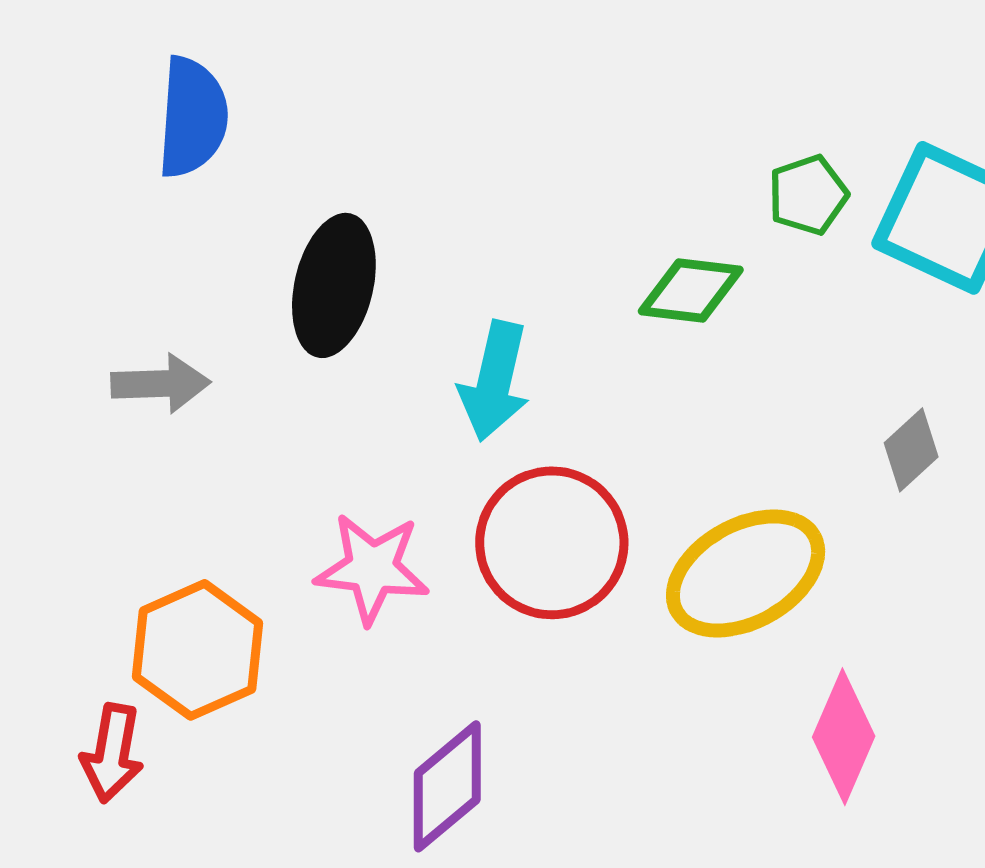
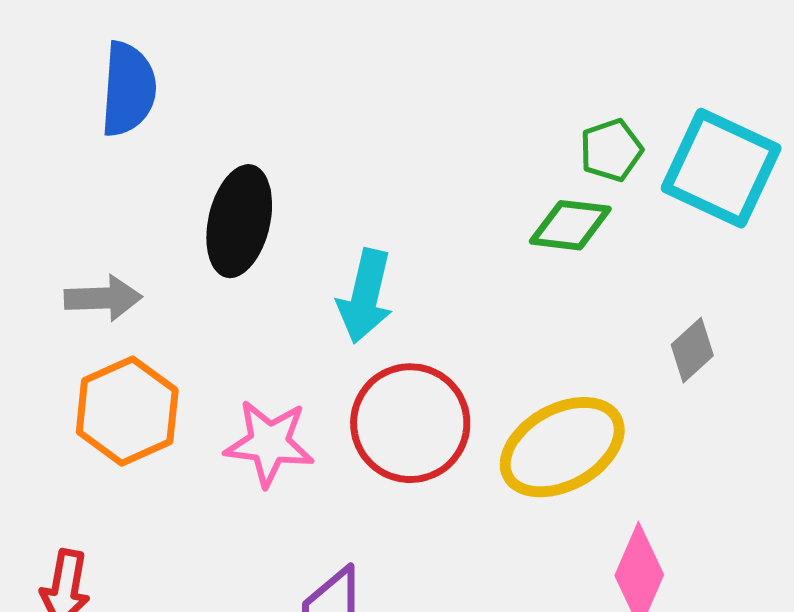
green diamond: (691, 291) -> (570, 225), moved
orange hexagon: (198, 650) -> (127, 411), moved

